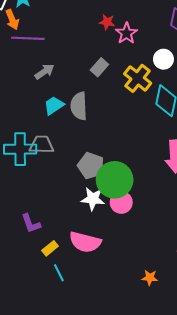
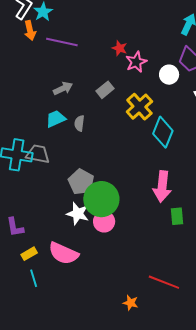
purple line: (28, 38) -> (62, 42), moved
white circle: (163, 59) -> (169, 75), moved
gray arrow: (44, 72) -> (63, 88), moved
gray semicircle: (79, 106) -> (79, 123), size x0.6
orange star: (150, 278) -> (131, 303), moved

